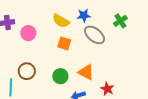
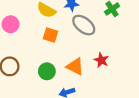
red star: (107, 89) -> (101, 60), moved

